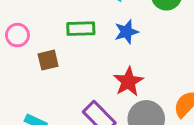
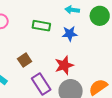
brown square: (48, 60) -> (25, 60), moved, turned -32

